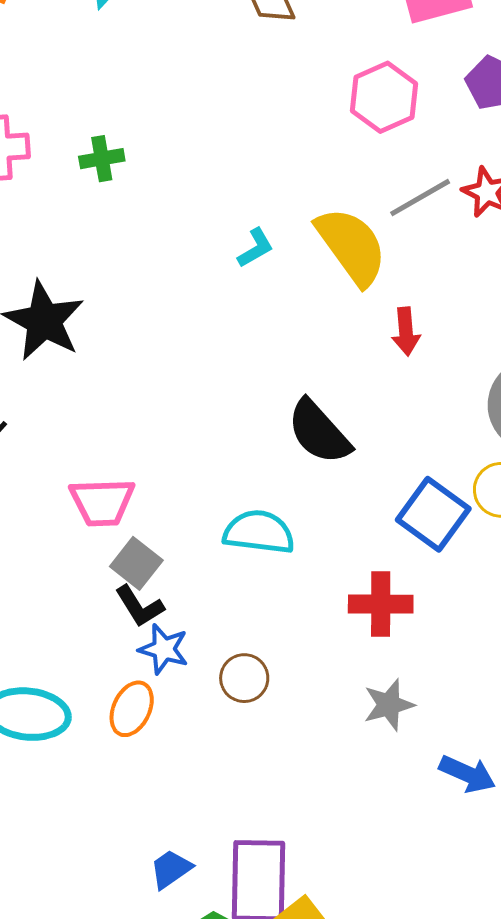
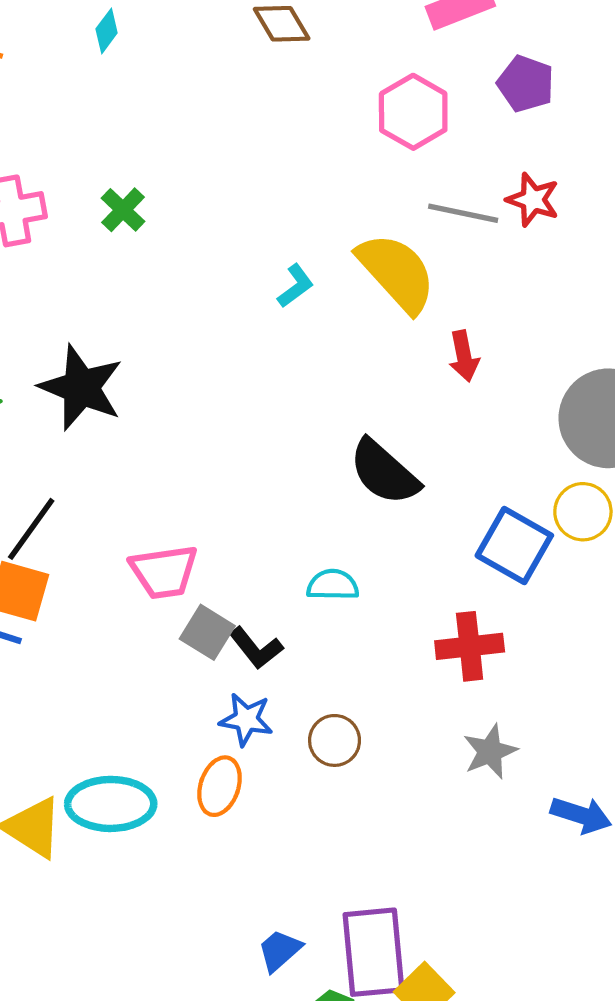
green cross: (102, 159) -> (123, 210), turned -30
gray line: (420, 198) -> (463, 213), turned 48
cyan semicircle: (259, 532) -> (333, 585), size x0.7
black L-shape: (139, 606) -> (256, 648), moved

